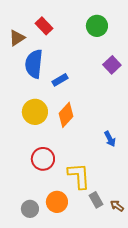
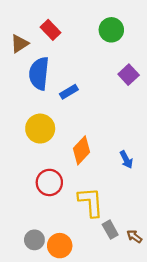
orange diamond: (66, 115) -> (81, 150), moved
orange circle: (57, 202) -> (60, 246), moved

